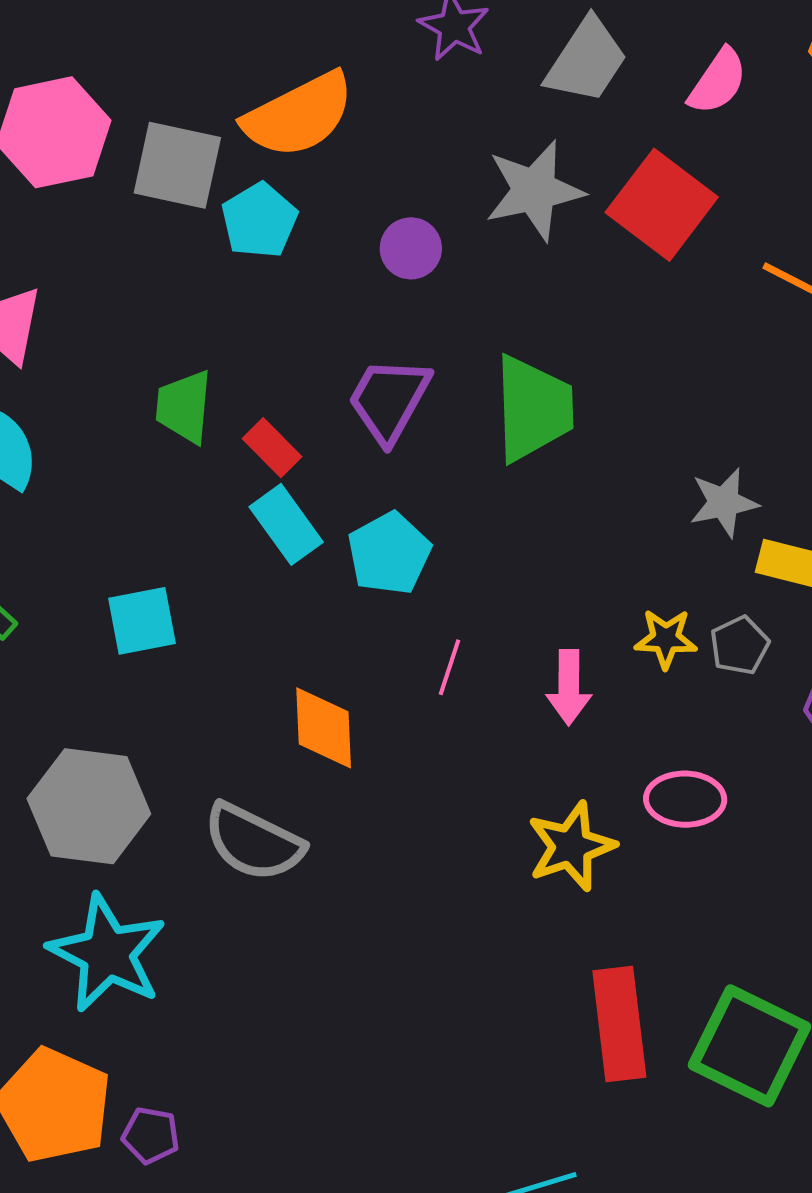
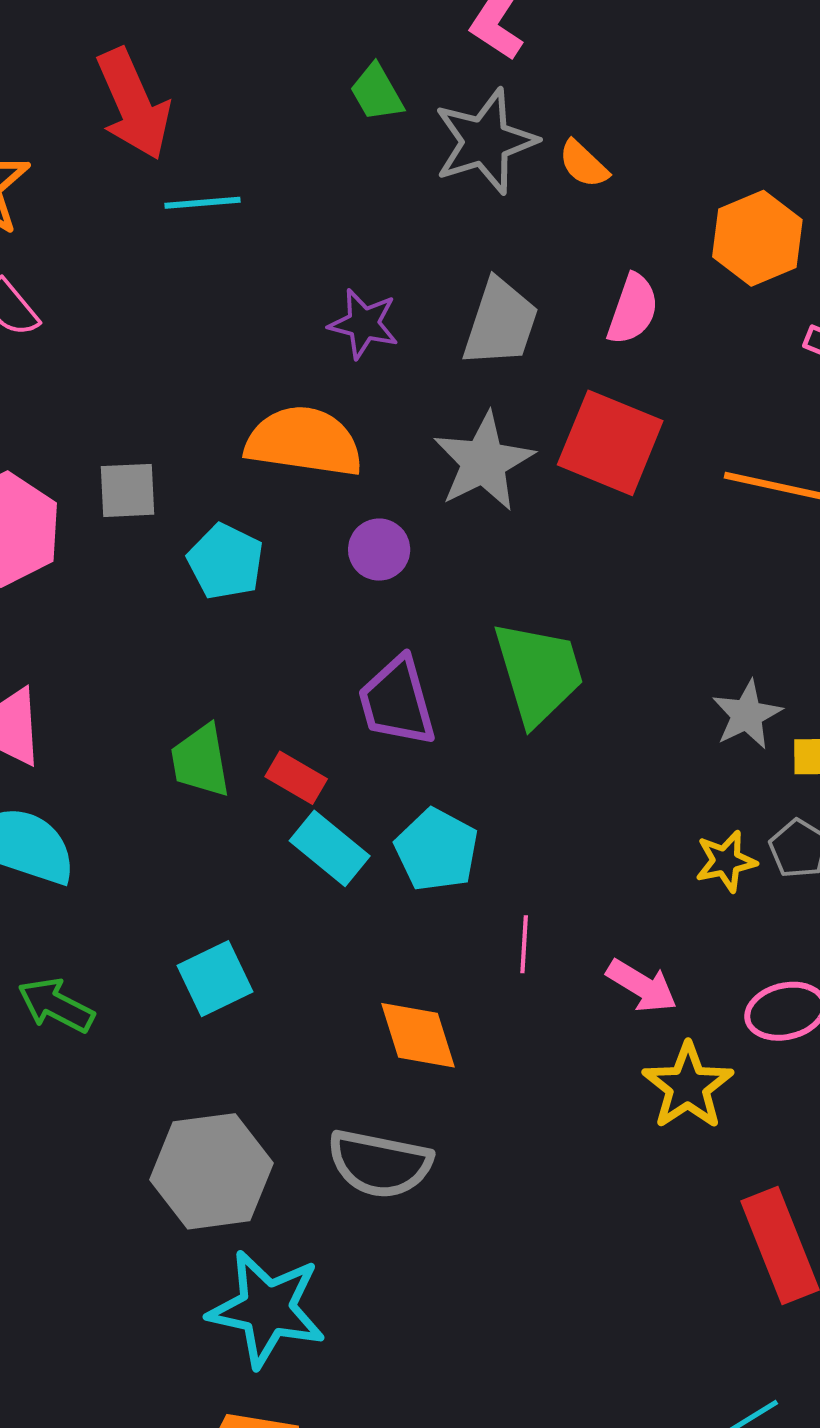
orange semicircle: (299, 115) -> (304, 442), moved, turned -130
gray square: (177, 165) -> (127, 490), moved, size x0.7
purple trapezoid: (389, 400) -> (397, 701), turned -30
pink arrow: (569, 687) -> (642, 986), moved, turned -44

